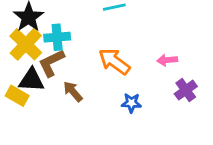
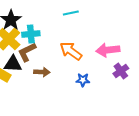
pink arrow: (167, 60) -> (108, 50), size x1.6
brown arrow: (73, 91) -> (42, 72), turned 133

